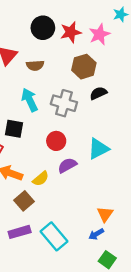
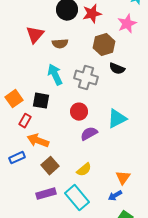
pink star: (99, 34) -> (127, 24), moved
black semicircle: (98, 93) -> (117, 69), turned -133
yellow semicircle: (41, 179) -> (84, 170), moved

